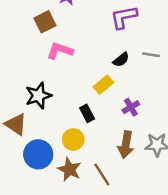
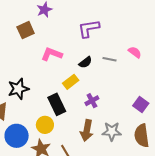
pink L-shape: (60, 51) -> (52, 54), moved
black rectangle: (87, 113) -> (57, 104), size x1.5

